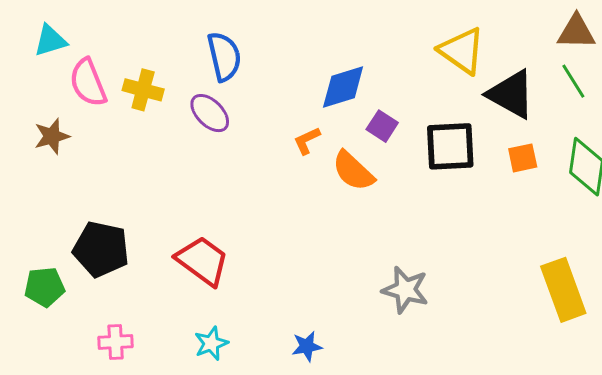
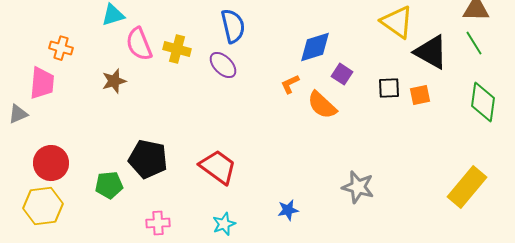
black square: (450, 146) -> (389, 88), size x0.6
orange square: (523, 158) -> (420, 95), moved
yellow rectangle: (563, 290) -> (467, 187), turned 60
blue star: (307, 346) -> (288, 210), moved

